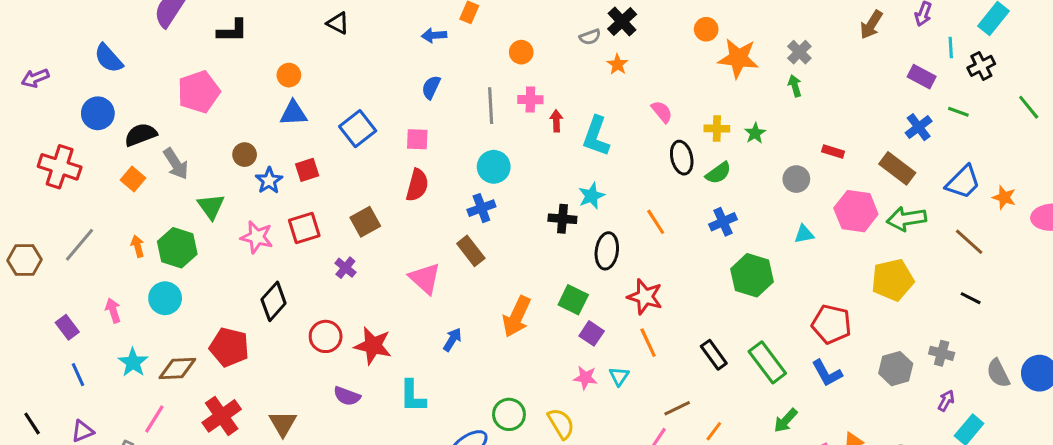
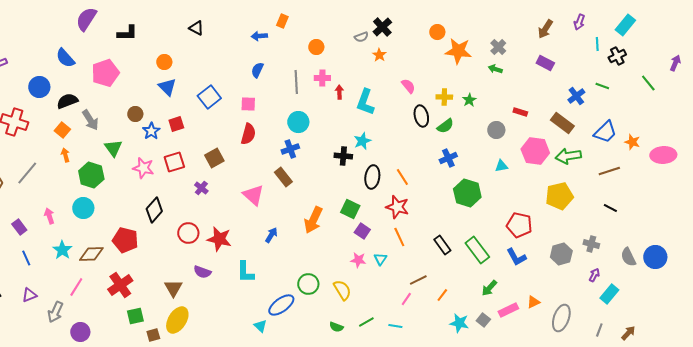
blue semicircle: (109, 58) -> (65, 58), moved
purple rectangle: (922, 77) -> (545, 63), moved
green arrow: (795, 86) -> (495, 69), turned -56
blue triangle: (293, 113) -> (167, 87), turned 48
orange line: (656, 222) -> (402, 177), moved
brown line: (969, 242) -> (609, 171), turned -60
orange arrow: (138, 246) -> (65, 155), moved
brown triangle: (283, 424) -> (173, 288), moved

